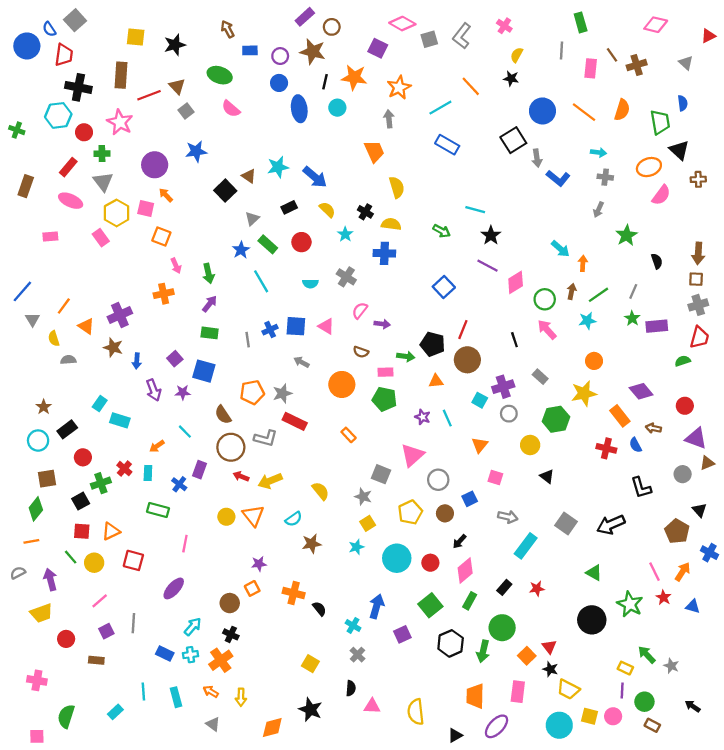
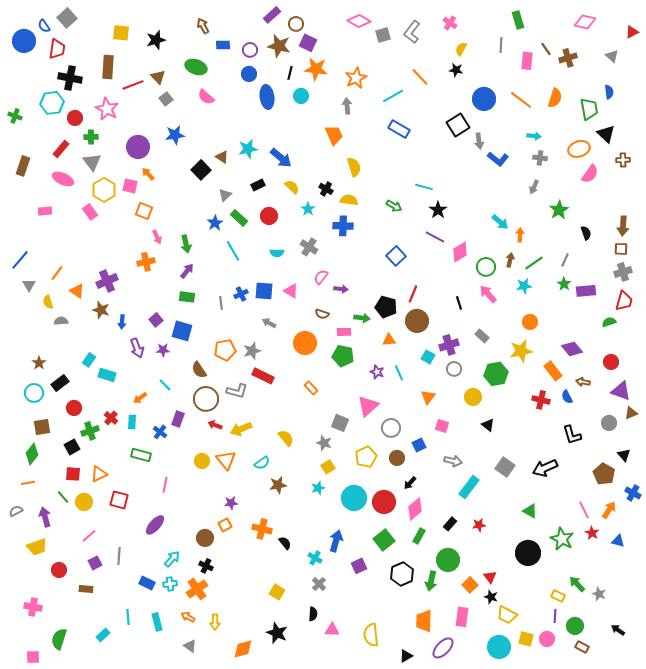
purple square: (378, 48) -> (308, 43), moved
red circle: (430, 563) -> (384, 502), size x1.5

